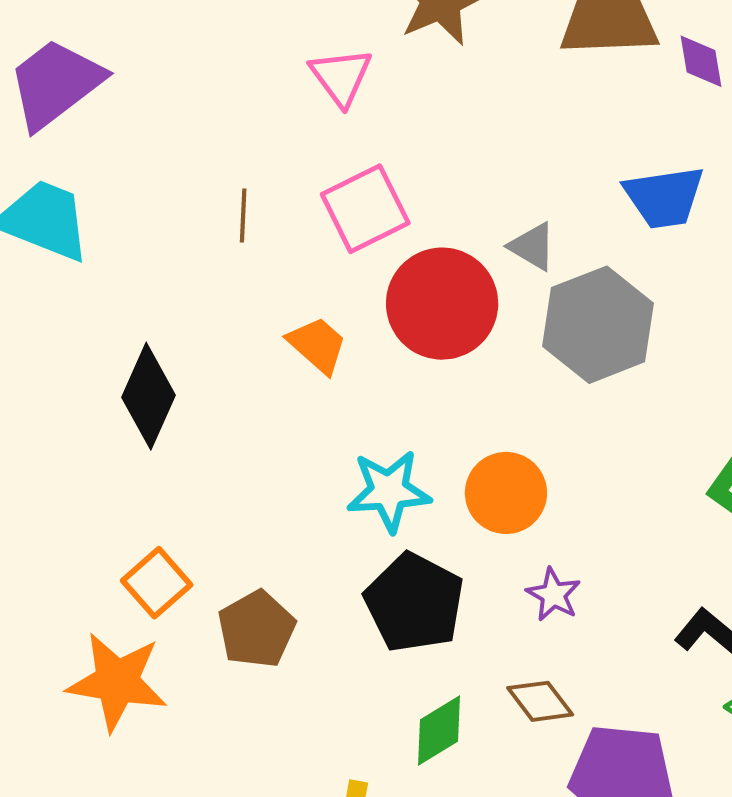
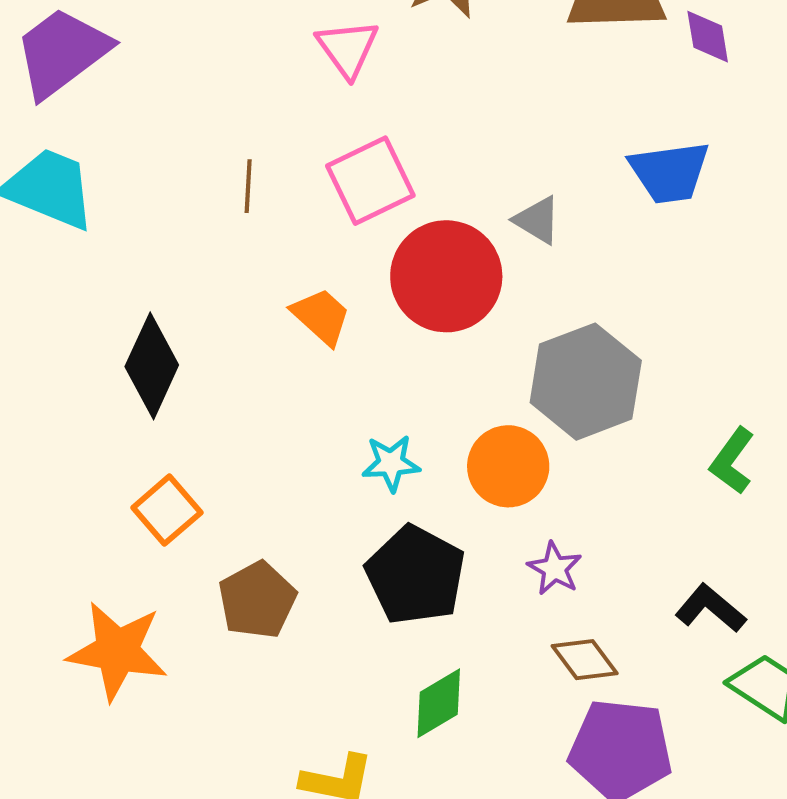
gray hexagon: (598, 325) -> (586, 382), moved
cyan star: (389, 491) -> (391, 463), size x0.7
orange square: (157, 583) -> (167, 510), moved
brown diamond: (540, 701) -> (585, 660), moved

